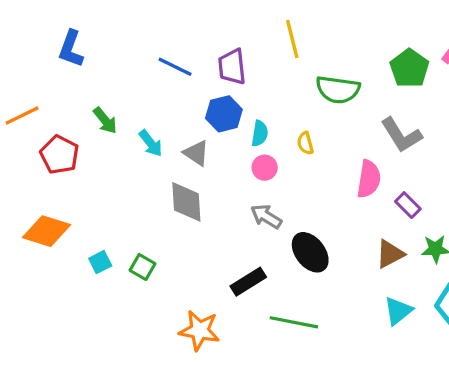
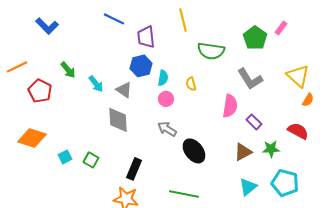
blue L-shape: (71, 49) -> (47, 26), turned -65
blue line: (175, 67) -> (114, 19), moved
black rectangle: (248, 282) -> (134, 169), moved, turned -35

